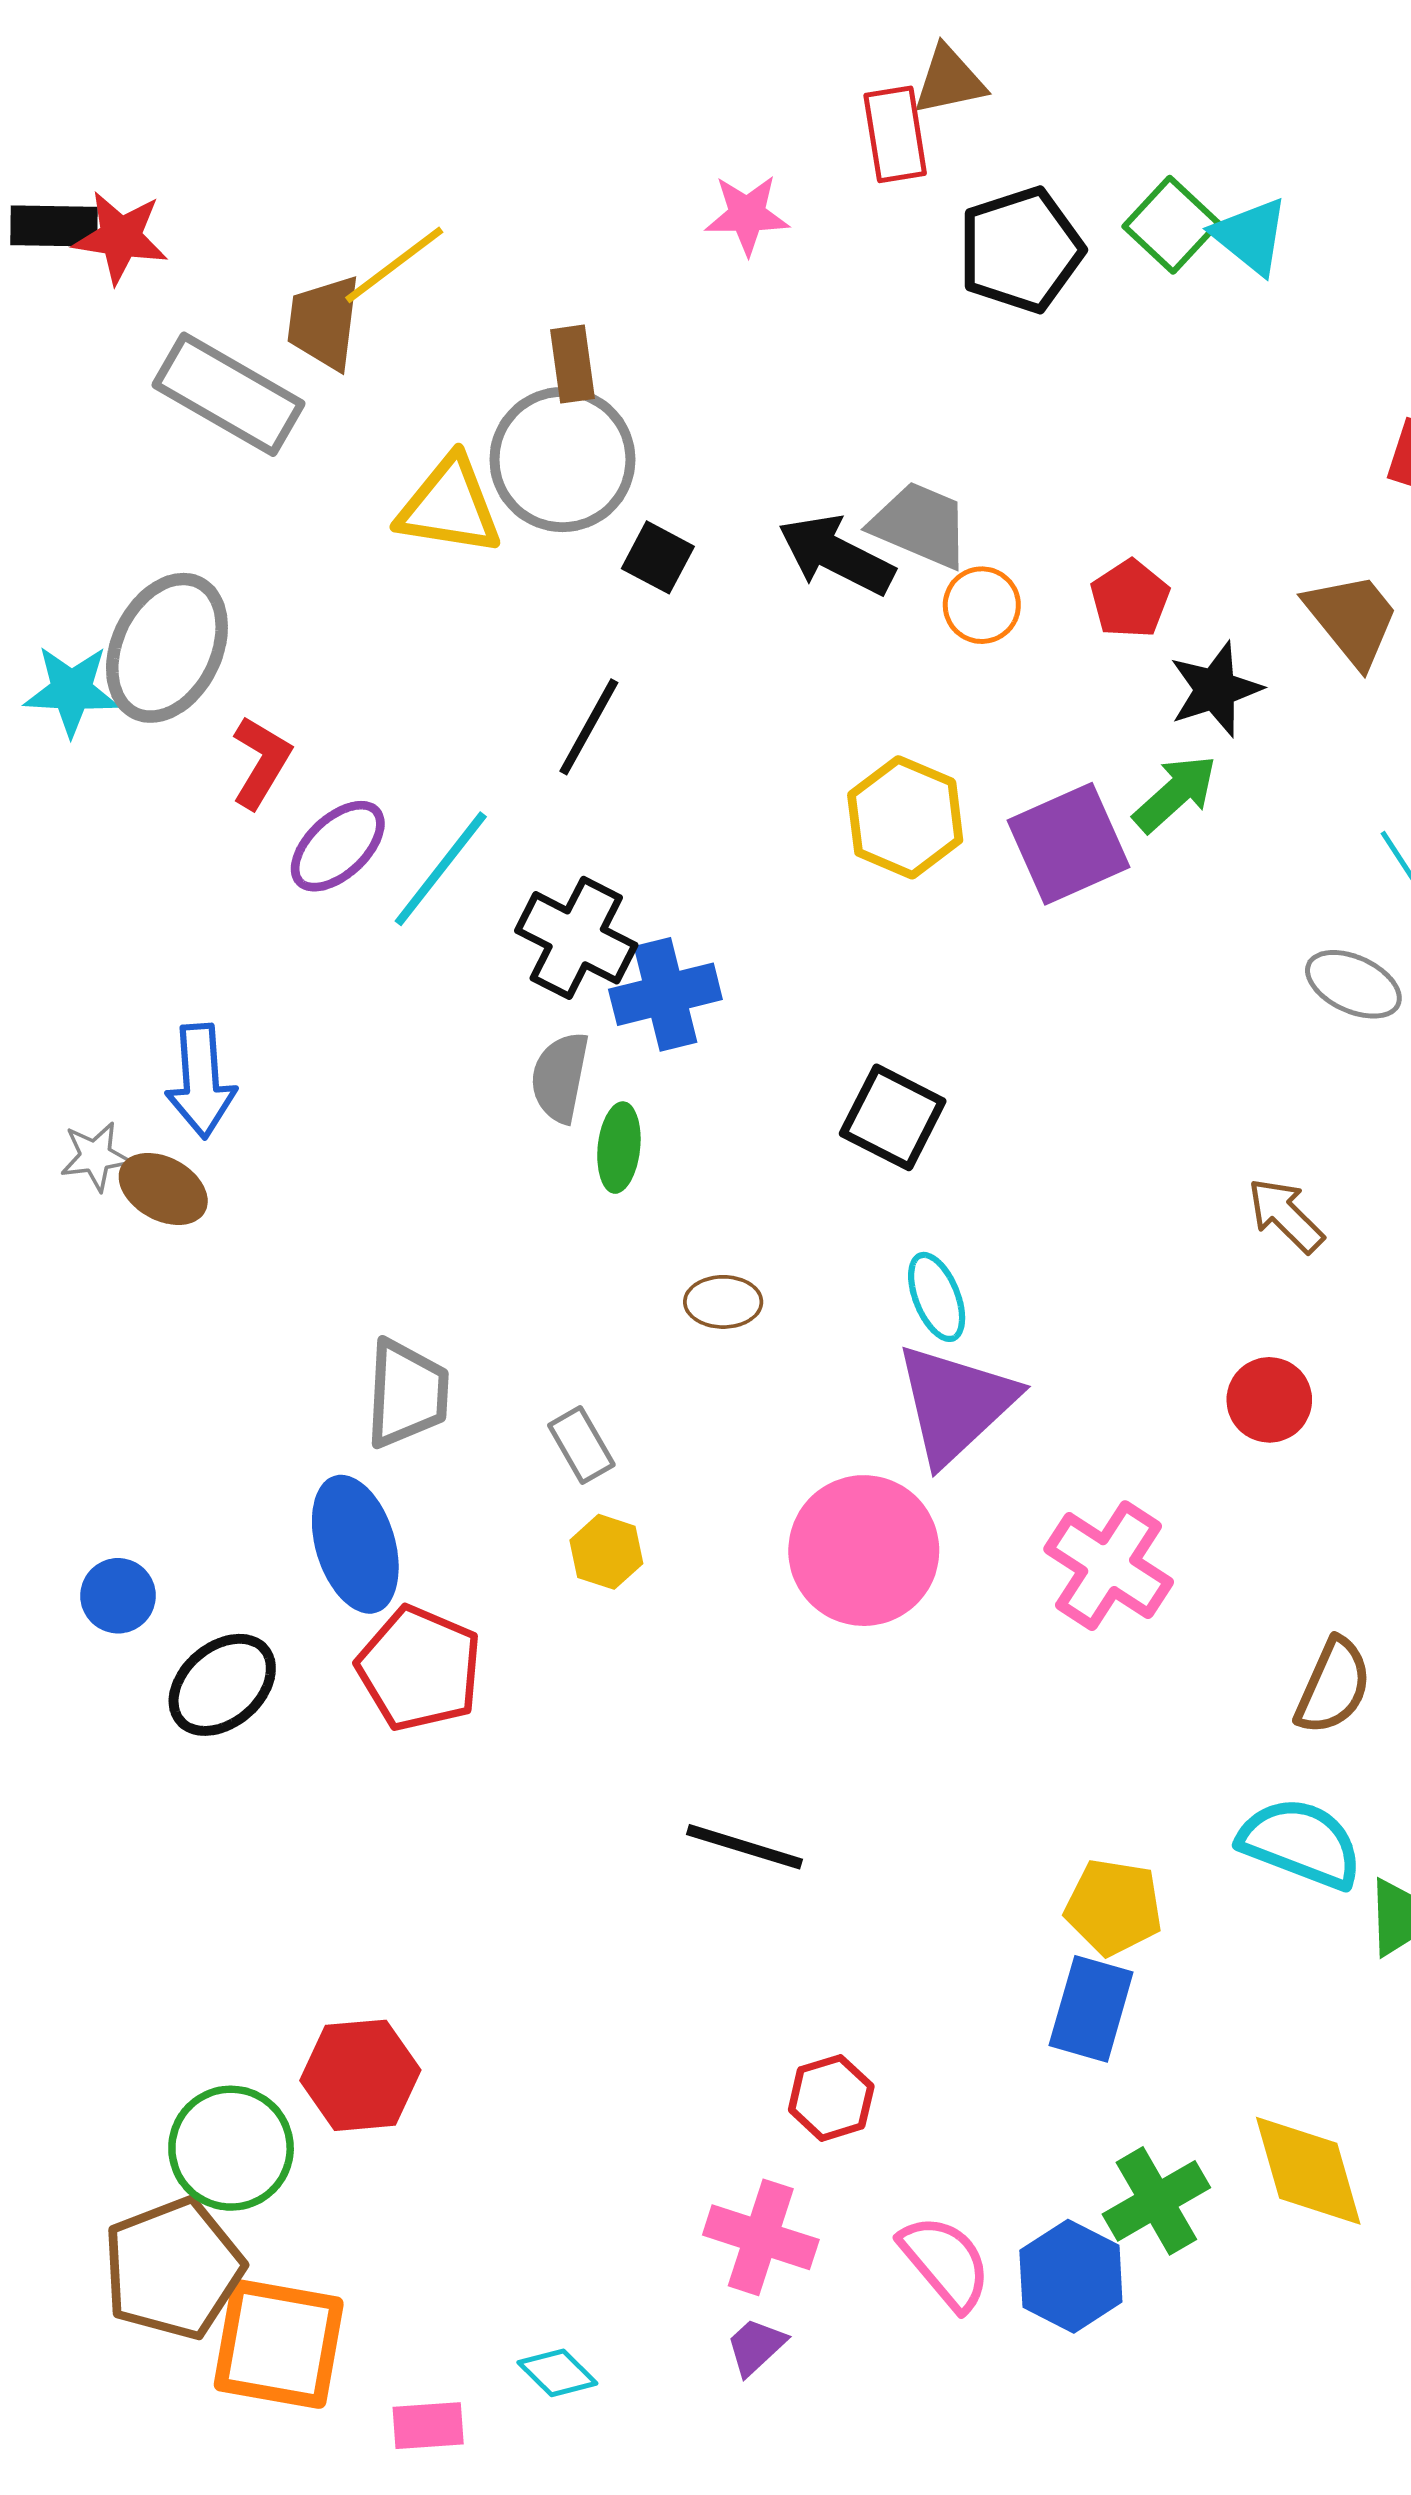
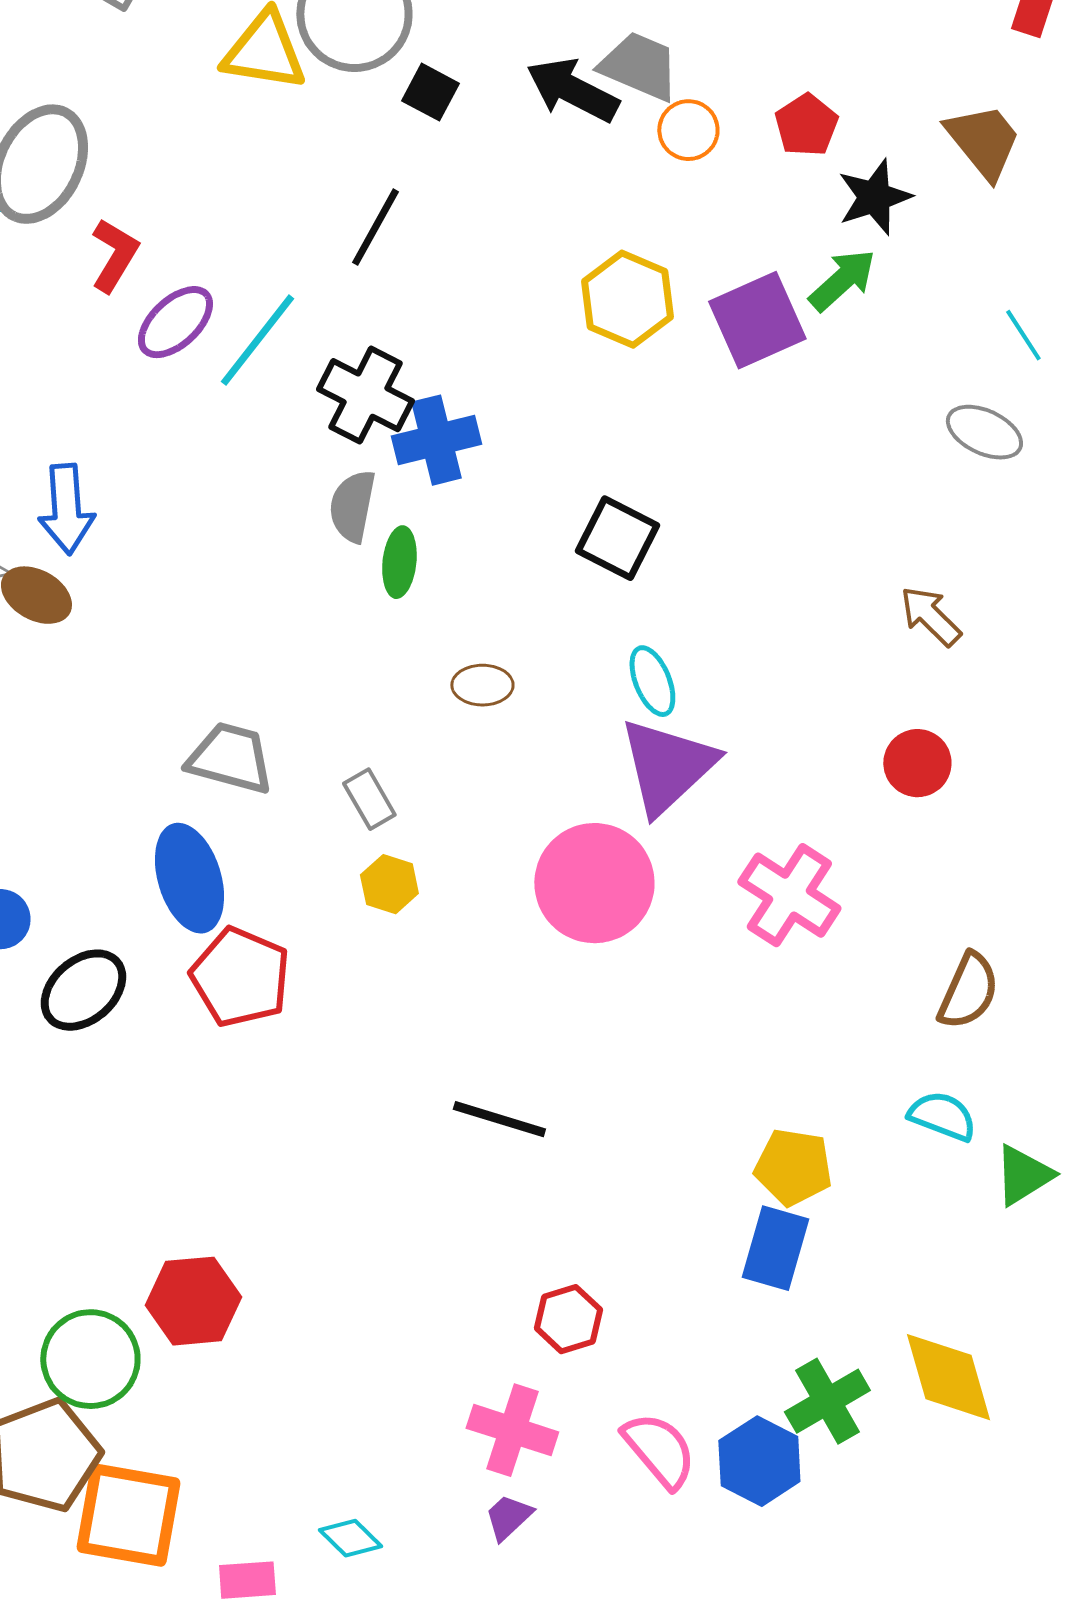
gray trapezoid: (407, 1394) -> (230, 758), turned -78
cyan semicircle: (1301, 1843) -> (942, 1116), size x0.7

